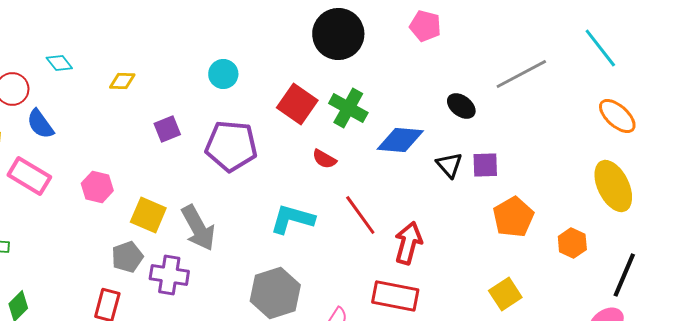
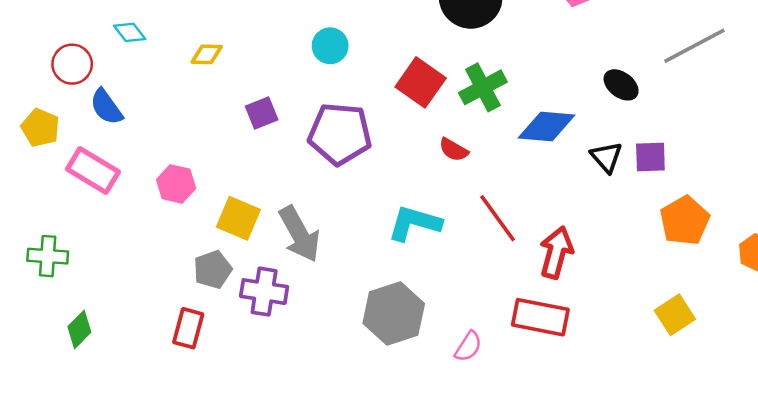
green cross: (348, 108) -> (483, 87), turned 33

